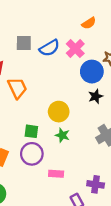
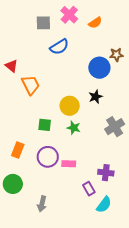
gray square: (24, 43) -> (43, 23), moved
pink cross: (75, 49) -> (69, 15), moved
black star: (96, 96) -> (96, 97), moved
purple circle: (32, 154) -> (48, 157), moved

